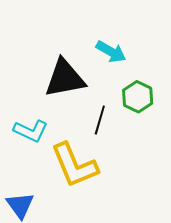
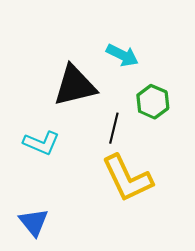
yellow L-shape: (74, 165) -> (127, 178), moved

